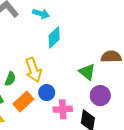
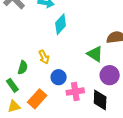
yellow arrow: (33, 70) -> (44, 57), size x0.6
orange rectangle: (23, 101) -> (37, 99), moved

